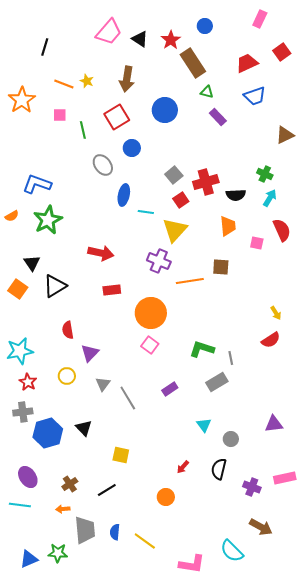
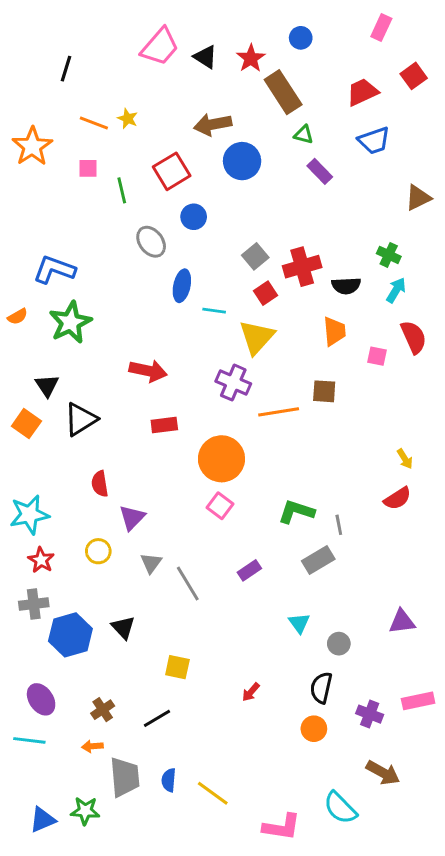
brown arrow: (127, 79) -> (213, 124), moved, turned 70
red arrow: (183, 467) -> (251, 692), moved
orange circle: (166, 497) -> (314, 729), moved

